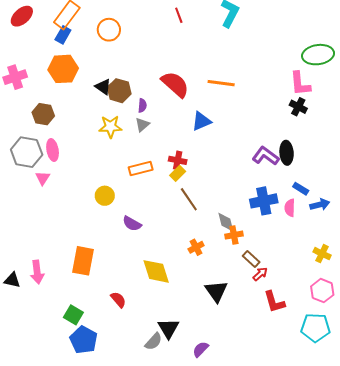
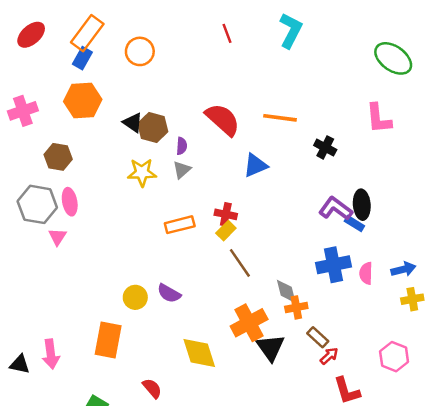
green ellipse: (318, 55) -> (393, 58), moved, turned 44
black cross: (298, 107) -> (325, 147), moved
blue rectangle: (301, 189) -> (354, 223), moved
yellow circle: (105, 196) -> (135, 297), moved
orange cross: (196, 247) -> (249, 323), size x1.8
yellow cross: (322, 254) -> (412, 299), moved, turned -36
black triangle: (216, 291) -> (270, 348), moved
pink hexagon: (322, 291) -> (394, 357), moved

